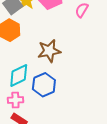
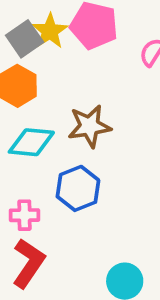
cyan diamond: (19, 75) -> (31, 142), moved, turned 30

